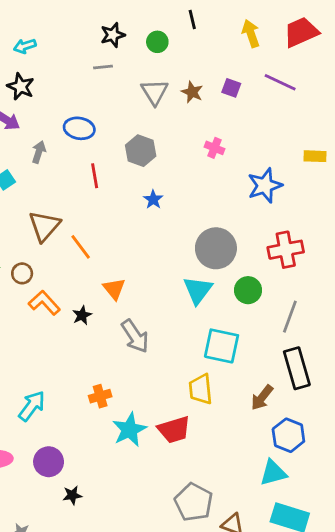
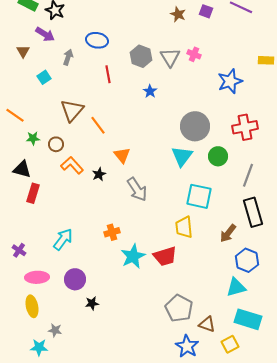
gray triangle: (155, 92) -> (170, 57), moved

